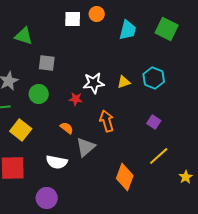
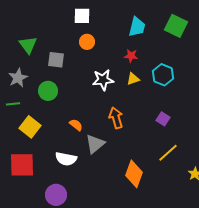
orange circle: (97, 14) -> (87, 42), moved
green triangle: (24, 36) -> (28, 45), moved, turned 36
red star: (76, 99) -> (131, 56), moved

